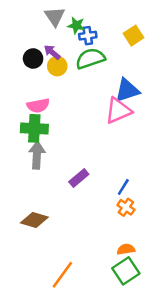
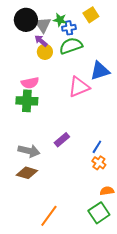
gray triangle: (55, 17) -> (43, 25), moved
yellow square: (134, 36) -> (91, 15), moved
black circle: (33, 58) -> (26, 20), moved, size x1.5
pink triangle: (118, 111) -> (79, 87), moved
gray arrow: (37, 155) -> (29, 151), moved, turned 100
orange semicircle: (126, 249) -> (107, 191), moved

